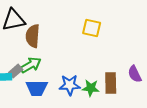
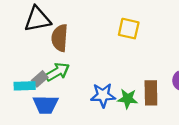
blue trapezoid: (37, 88) -> (46, 105), moved

